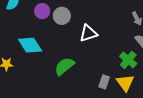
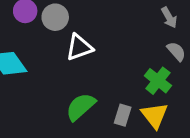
white triangle: (88, 33) -> (79, 47), moved
green semicircle: (64, 66) -> (81, 107), moved

